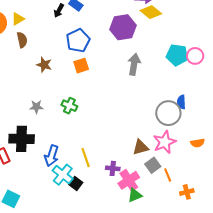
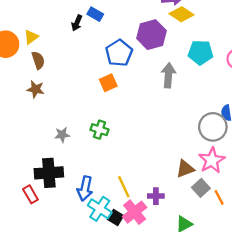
blue pentagon: (78, 41) -> (119, 53), moved
cyan pentagon: (177, 55) -> (200, 52), moved
brown star: (44, 65) -> (36, 89), moved
pink cross: (129, 180) -> (135, 212), moved

